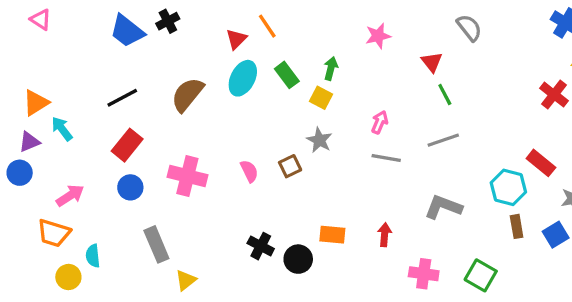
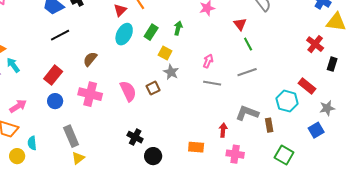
green rectangle: (287, 75) -> (151, 32), turned 70
brown semicircle: (187, 95) -> (90, 59), moved, size x0.7
black line: (122, 98) -> (60, 35), moved
yellow square: (321, 98) -> (165, 53), moved
pink semicircle: (249, 171) -> (128, 91), size x1.5
brown rectangle: (517, 226) -> (269, 125), moved
orange rectangle: (332, 235) -> (196, 147), moved
red arrow: (385, 235) -> (223, 130), moved
black circle: (298, 259) -> (153, 156), moved
green square: (481, 275) -> (284, 155), moved
yellow triangle: (186, 280) -> (78, 158), moved

